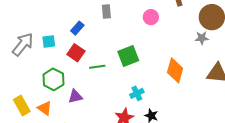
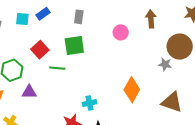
blue rectangle: (77, 28) -> (43, 14), moved
cyan square: (49, 41) -> (22, 19), moved
green square: (128, 56) -> (74, 46), moved

